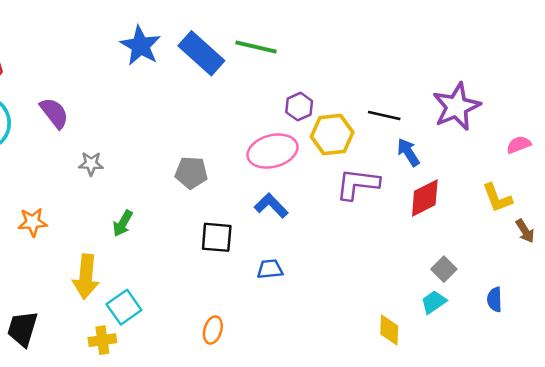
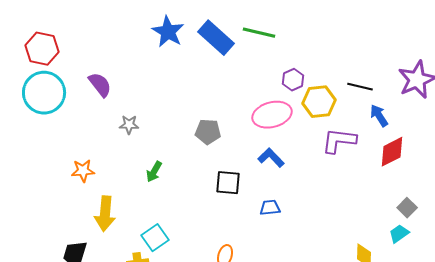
yellow arrow: (86, 277) -> (105, 214), moved

